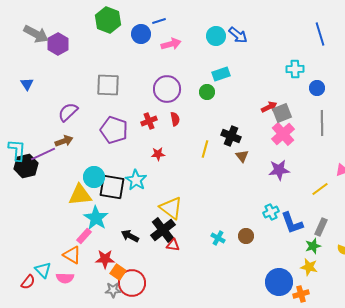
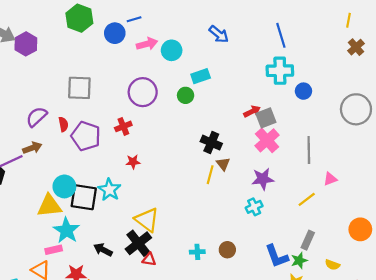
blue line: (320, 34) -> (281, 35), moved
cyan circle: (216, 36) -> (172, 50), moved
cyan cross: (295, 69) -> (280, 71), size x1.4
red semicircle: (175, 119) -> (63, 124), moved
gray line: (322, 123) -> (309, 150), moved
yellow line: (205, 149) -> (210, 175), moved
cyan cross: (271, 212) -> (254, 207), moved
blue L-shape: (292, 223) -> (277, 256), moved
pink rectangle: (84, 236) -> (54, 250), turned 35
cyan cross: (218, 238) -> (197, 252), turned -32

